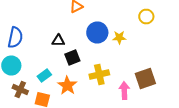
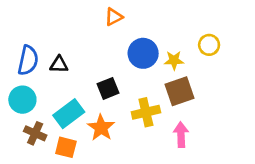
yellow circle: (146, 16) -> (209, 45), moved
black triangle: (58, 40) -> (59, 65), moved
cyan rectangle: (44, 76) -> (69, 114), size x1.5
brown square: (145, 78) -> (180, 91), moved

